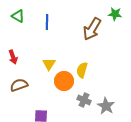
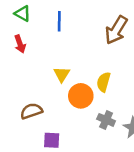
red arrow: (13, 57) -> (20, 44), moved
brown semicircle: (19, 85) -> (31, 111), moved

